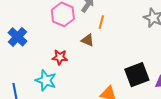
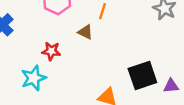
cyan star: (46, 80) -> (34, 78), turned 30

